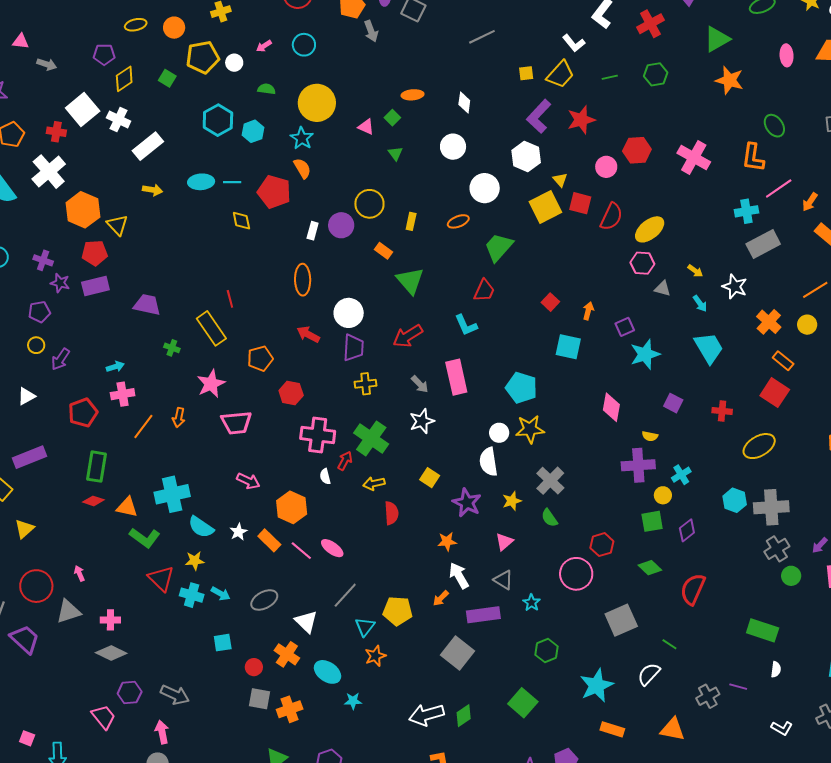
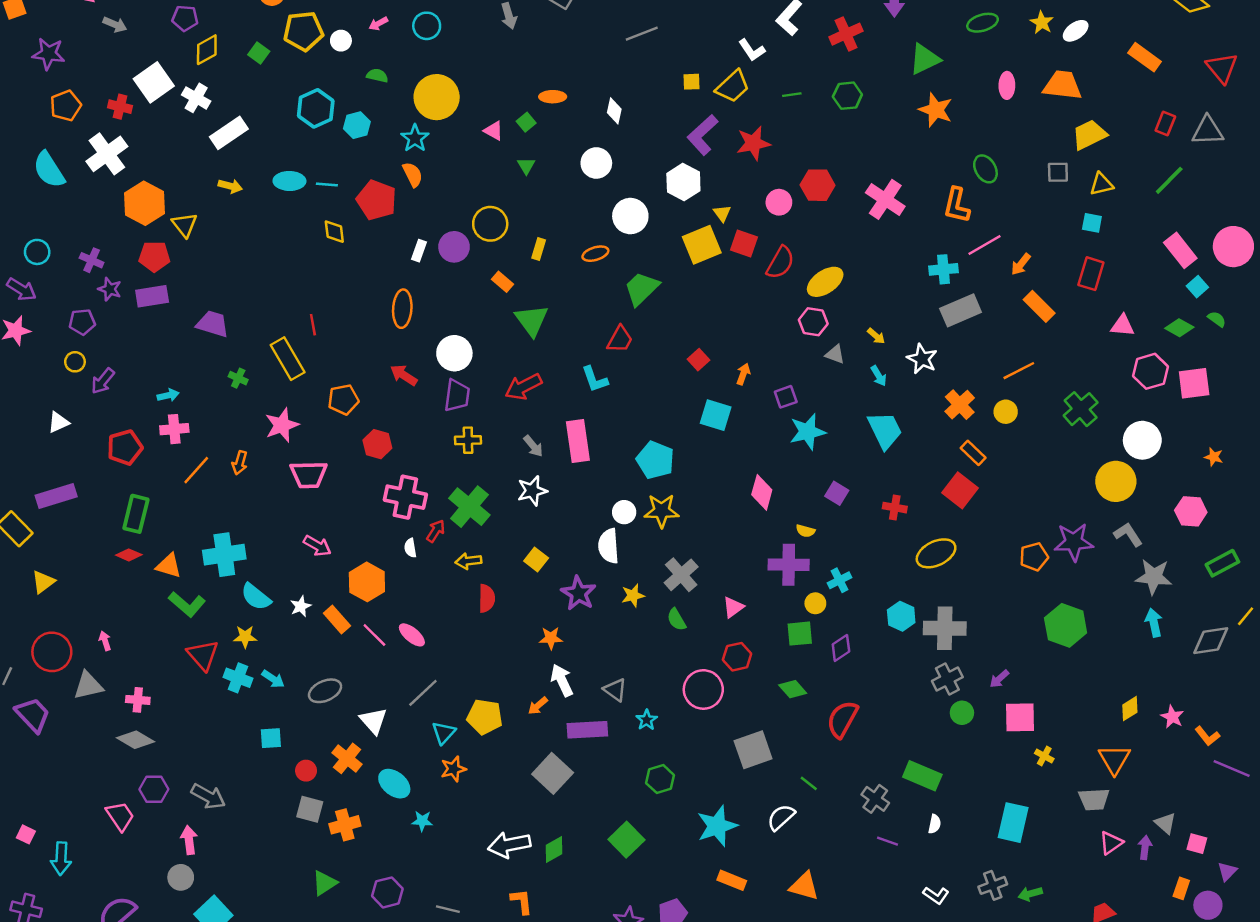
pink triangle: (504, 542) -> (733, 607), moved
gray cross: (708, 696) -> (875, 799), moved, turned -30

